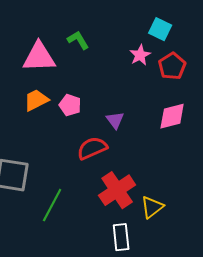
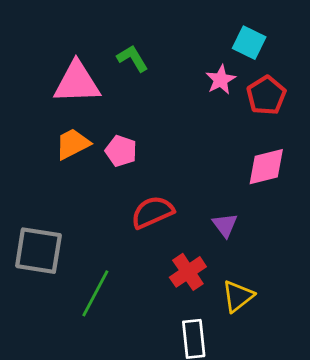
purple triangle: (115, 120) -> (225, 225), moved
red cross: (117, 190) -> (188, 272), size x0.7

